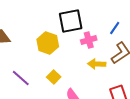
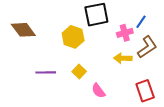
pink cross: (89, 40) -> (125, 33), moved
purple line: (21, 78) -> (46, 72), turned -42

